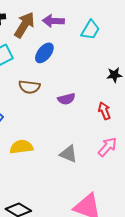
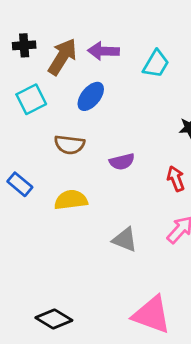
yellow semicircle: (21, 147) -> (71, 200), moved

